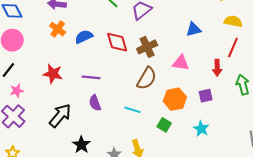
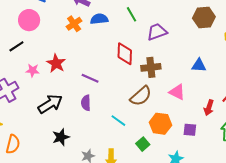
blue semicircle: (84, 37) -> (99, 19), moved
pink star: (17, 91) -> (33, 70), moved

